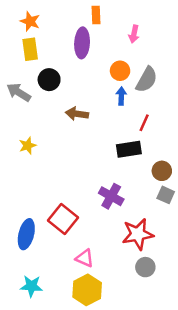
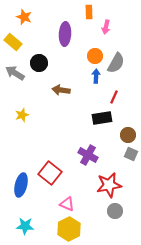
orange rectangle: (96, 15) -> (89, 12), moved
yellow rectangle: (30, 49) -> (13, 42), moved, turned -42

